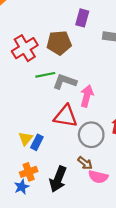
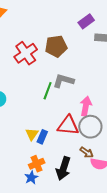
purple rectangle: (82, 18) -> (86, 21), moved, turned 42
green line: (45, 75) -> (48, 91), moved, turned -54
pink arrow: (87, 96) -> (86, 106), moved
red triangle: (66, 116) -> (68, 125), moved

